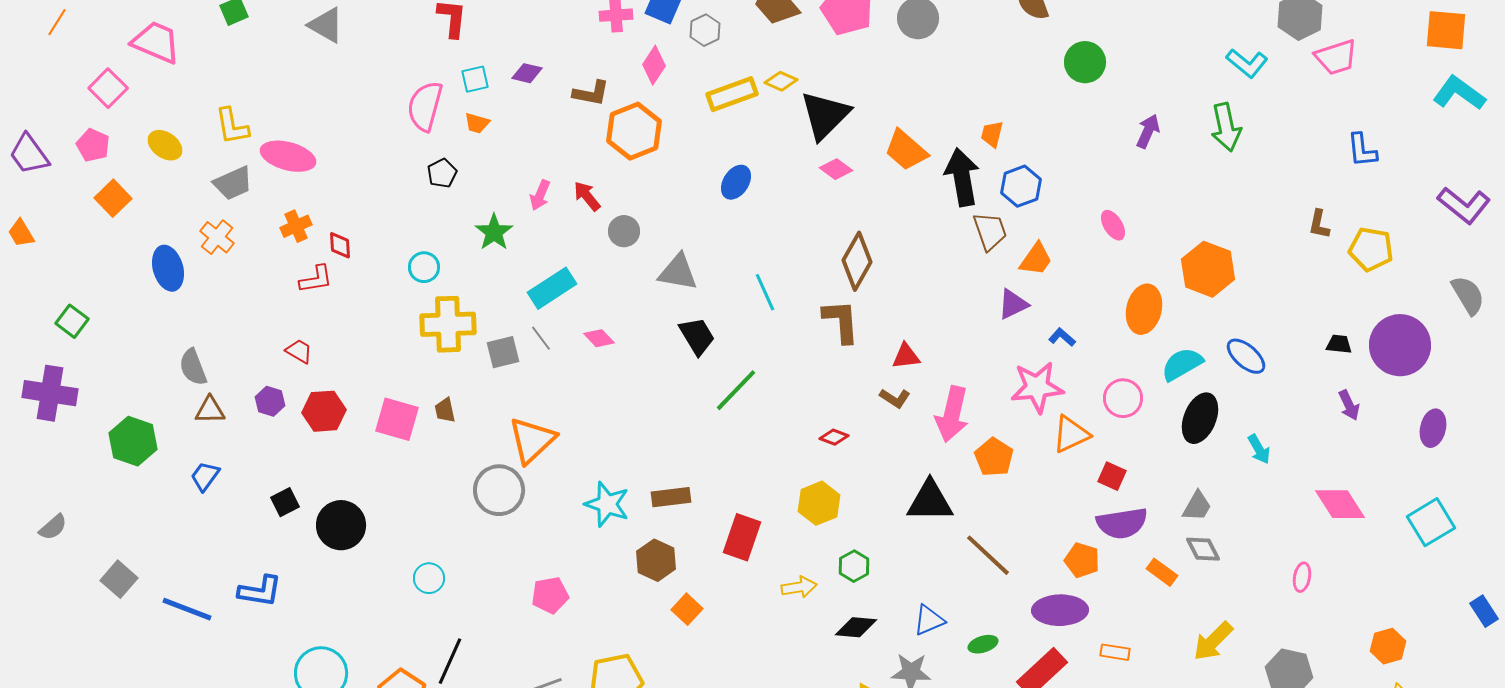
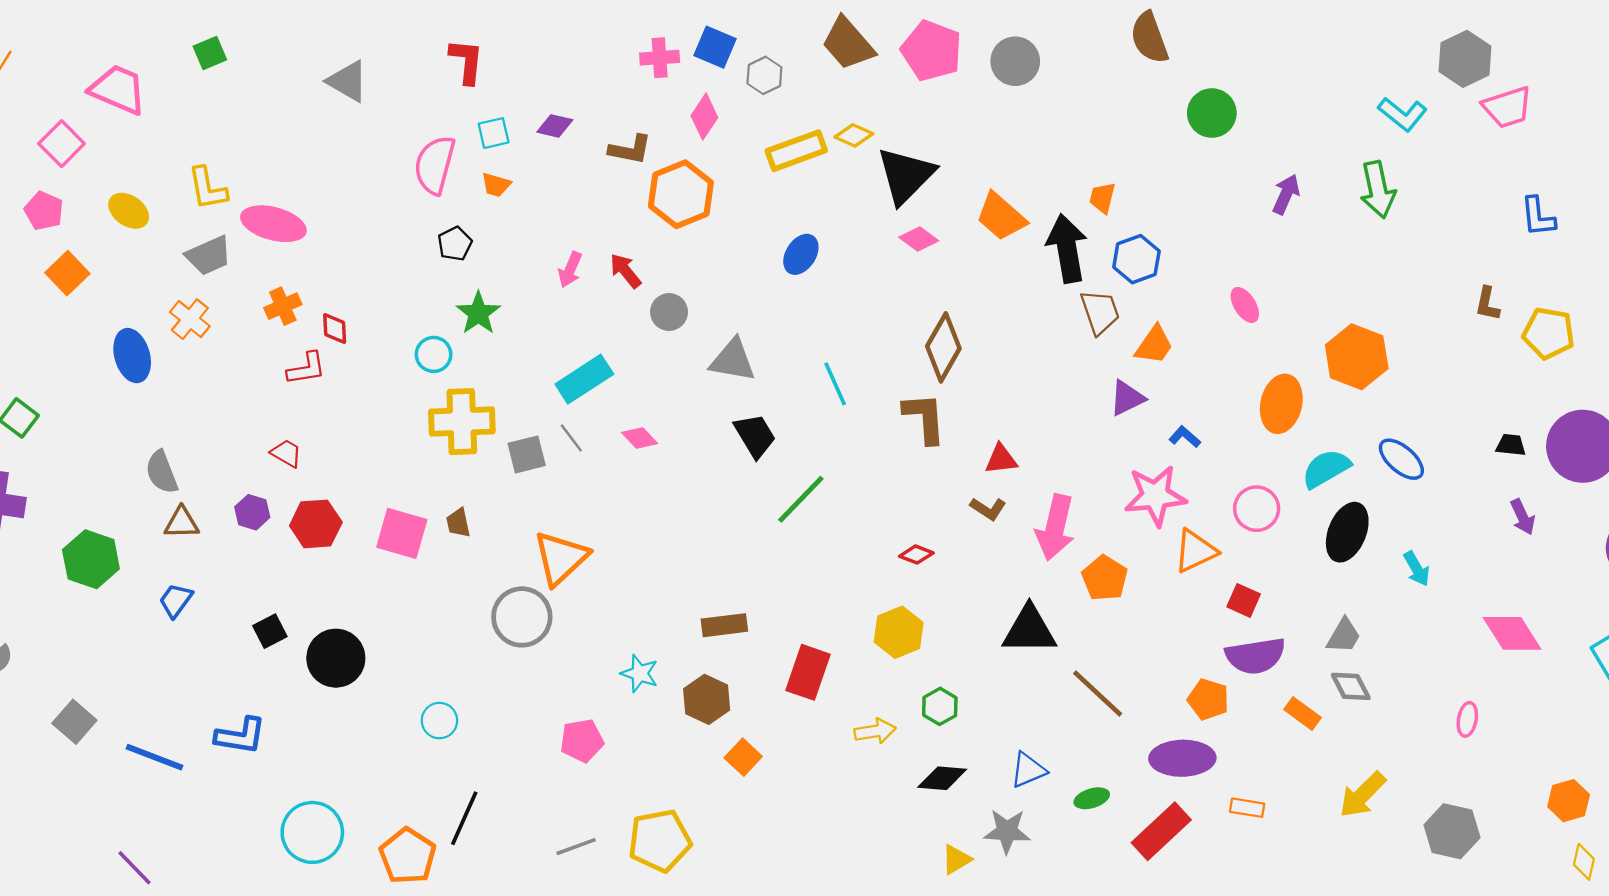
gray triangle: (326, 25) -> (348, 81), moved
green star: (494, 232) -> (478, 313), moved
cyan star: (607, 504) -> (640, 673), moved, size x0.7

